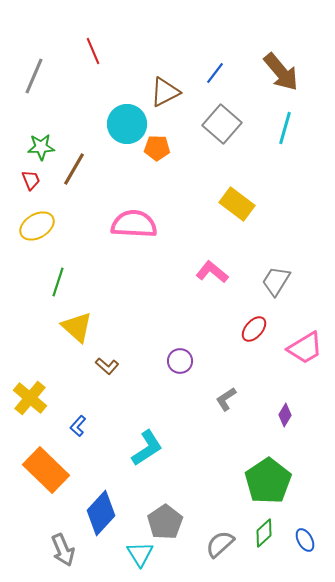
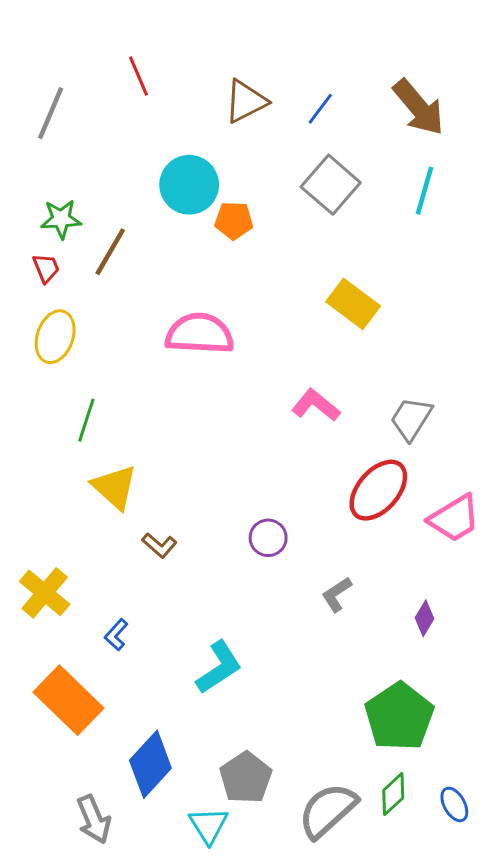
brown triangle: (165, 92) -> (246, 101), moved
yellow ellipse: (37, 226) -> (55, 337), turned -40
red ellipse: (254, 329) -> (378, 490), size x1.6
gray semicircle: (220, 544) -> (328, 810), size x1.4

